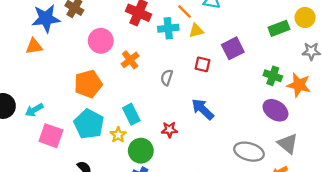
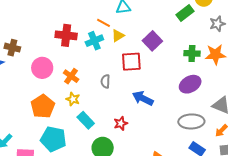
red square: (202, 64) -> (131, 62), size x1.5
purple ellipse: (275, 110) -> (190, 84), moved, turned -45
yellow star: (118, 135) -> (73, 99), moved

